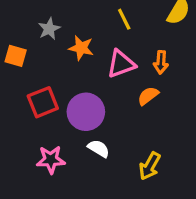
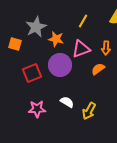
yellow line: (124, 19) -> (83, 21), turned 56
gray star: (49, 29) -> (36, 27), size x1.5
purple circle: (86, 112) -> (60, 65), moved
yellow arrow: (150, 166) -> (89, 111), moved

